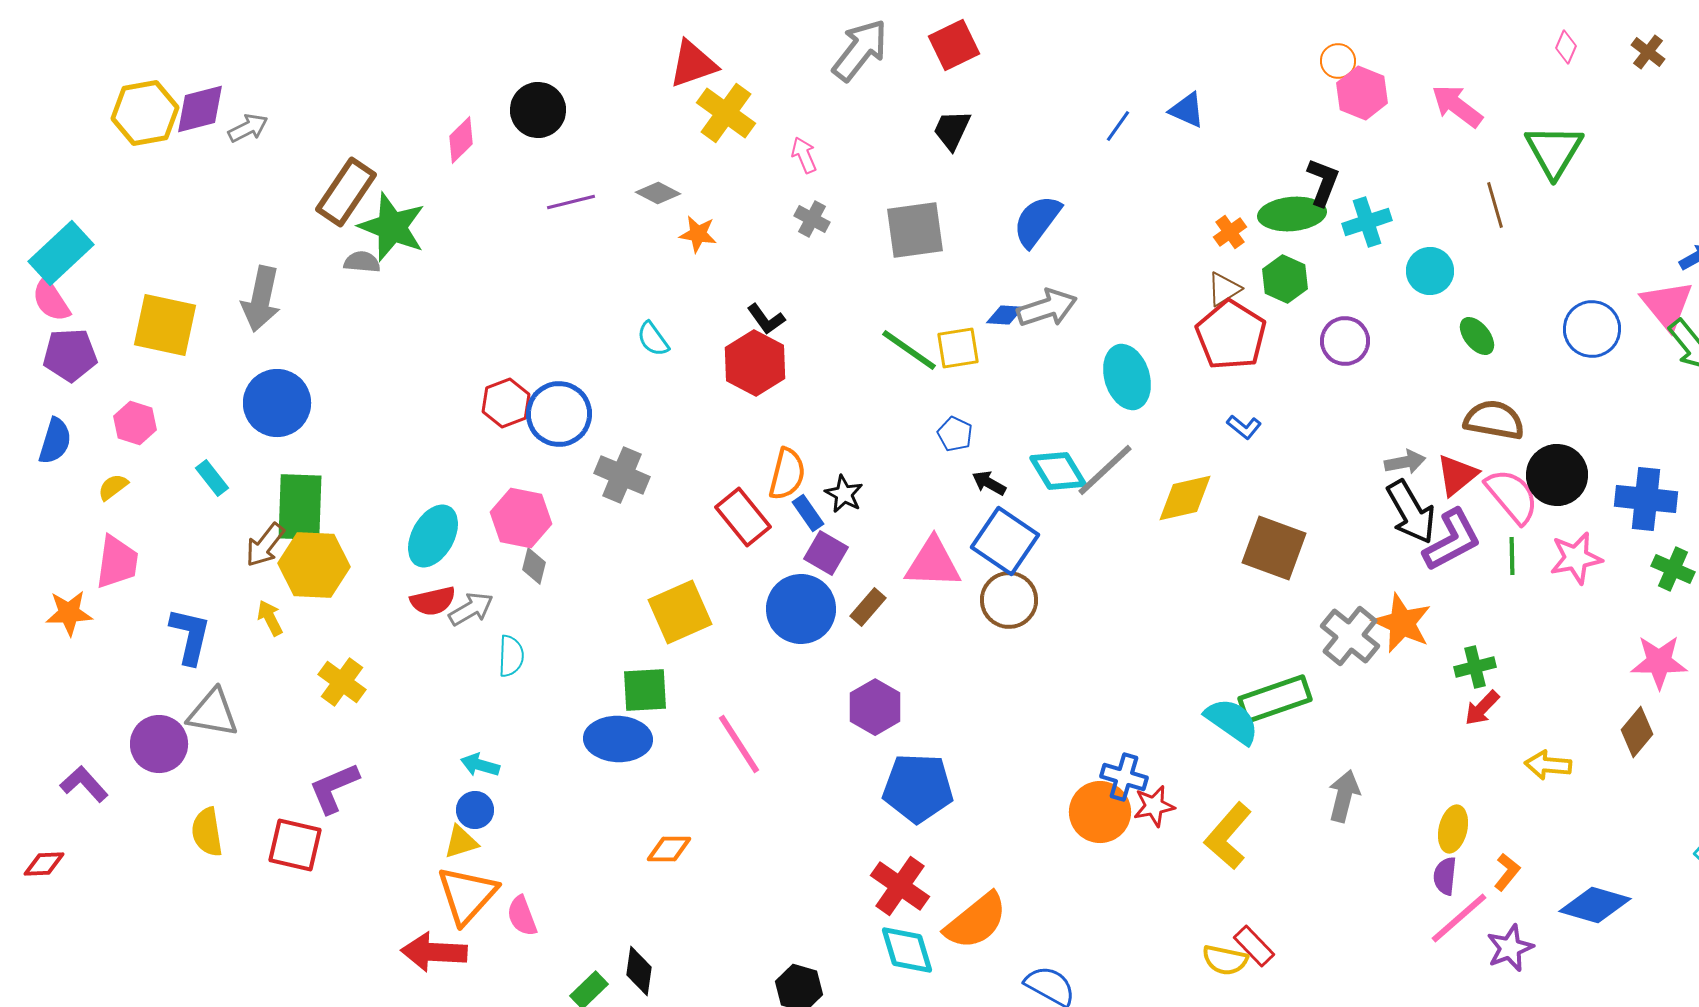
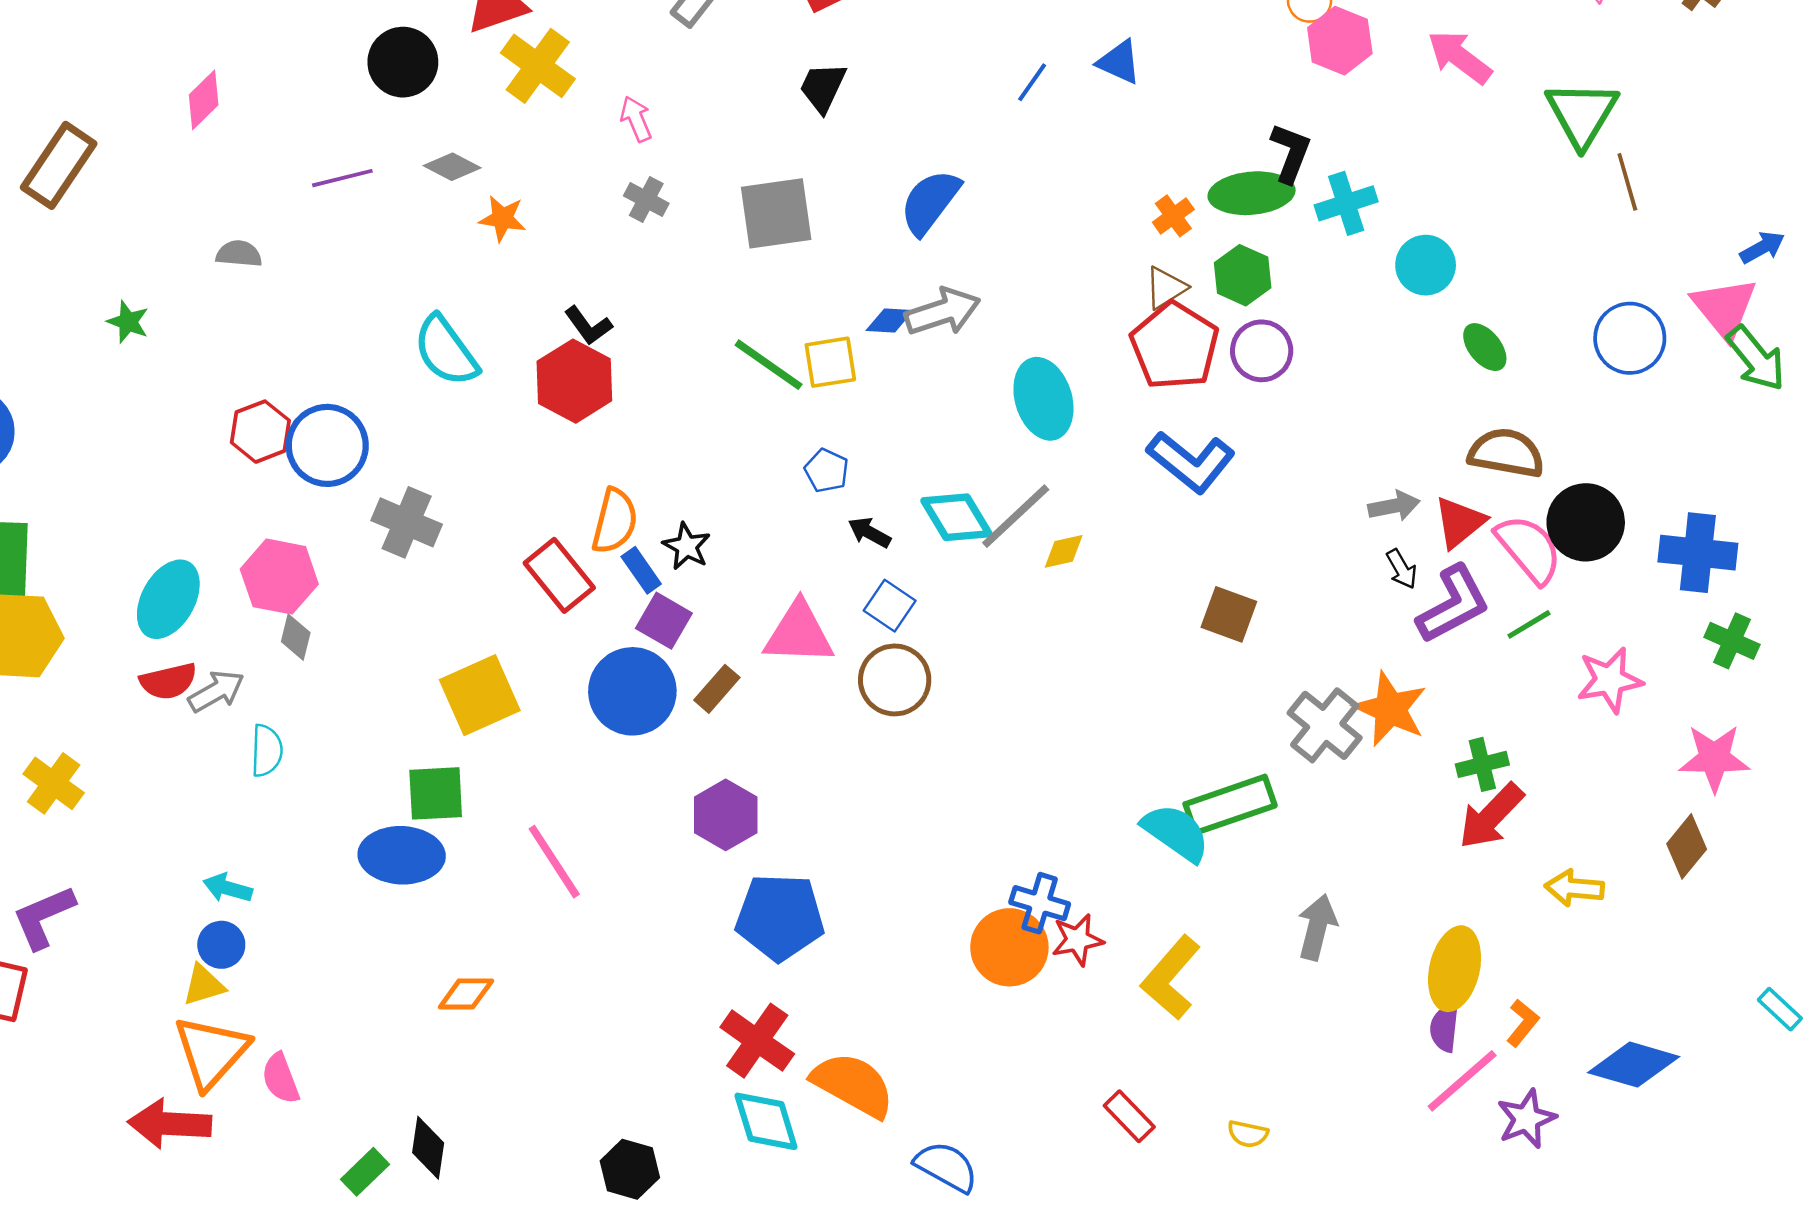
black circle: (538, 110) -> (403, 62), moved
brown line: (1495, 205) -> (1627, 182), moved
green star: (392, 227) -> (128, 322), moved, size x0.5
gray semicircle: (362, 262) -> (239, 254), moved
cyan semicircle: (653, 339) -> (446, 351), size x1.6
purple circle: (1345, 341) -> (1262, 351), moved
blue L-shape: (1244, 427) -> (1191, 462), size x2.0
yellow diamond: (1185, 498) -> (1064, 551), moved, size x0.6
black arrow: (1411, 512) -> (1402, 569), size x0.5
blue square: (1005, 541) -> (890, 606), size x0.6
brown square: (1274, 548) -> (1229, 614), size x0.7
green line: (1512, 556) -> (1529, 624), turned 60
pink star: (1576, 558) -> (1610, 680), moved
red arrow: (1482, 708) -> (1491, 816), size x1.5
yellow ellipse: (1453, 829) -> (1455, 969), size x1.4
orange semicircle: (976, 921) -> (853, 1085), turned -112
red rectangle: (1254, 946) -> (1129, 1116), moved
yellow semicircle: (1225, 960) -> (1248, 1134), moved, size x0.7

